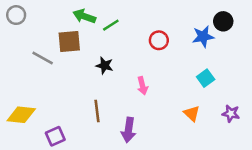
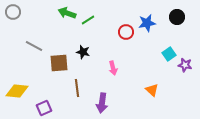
blue star: (203, 36) -> (147, 23), moved
brown square: (69, 42) -> (59, 63), moved
cyan square: (206, 78) -> (169, 54), moved
purple star: (231, 114) -> (185, 65), moved

